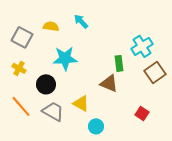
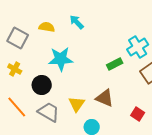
green rectangle: (119, 63) -> (115, 64), turned 70
brown triangle: (109, 83) -> (105, 98), moved
yellow triangle: (81, 103) -> (77, 104), turned 36

